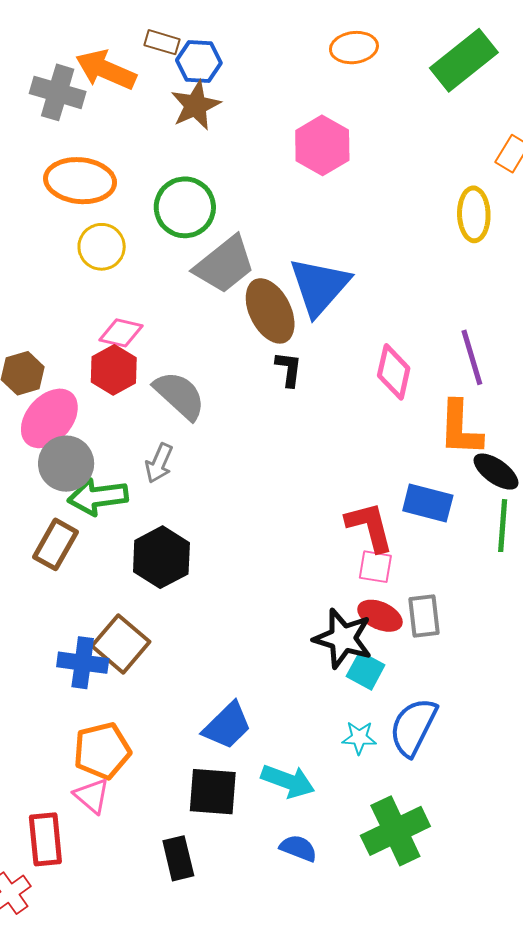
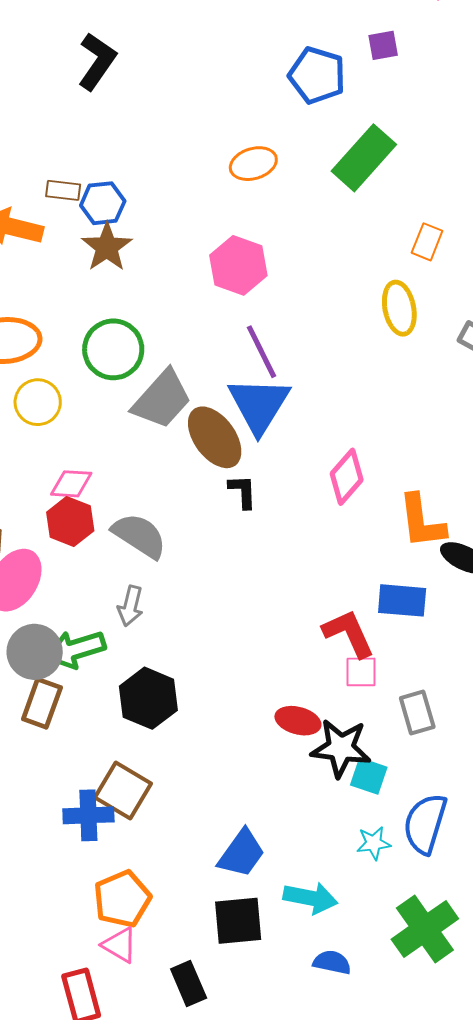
purple line: (472, 357) -> (262, 352), moved
pink diamond: (394, 372) -> (347, 477), turned 38
gray circle: (66, 464) -> (35, 652), moved
red ellipse: (380, 616) -> (298, 721), moved
black rectangle: (178, 858) -> (189, 984), moved

